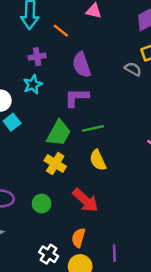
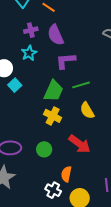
purple semicircle: (82, 65) -> (56, 35), moved
orange semicircle: (78, 238) -> (66, 174), moved

